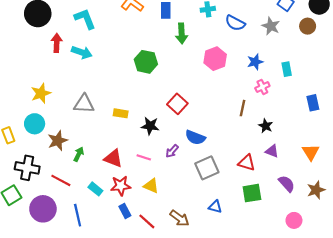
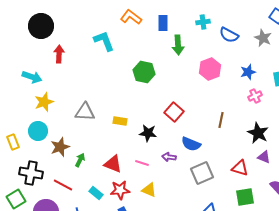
cyan L-shape: (85, 19) -> (104, 41), moved
cyan arrow: (82, 52) -> (32, 77), moved
brown line: (242, 108) -> (221, 120), moved
black star: (266, 126) -> (258, 133), size x1.5
purple arrow: (172, 151) -> (169, 157), turned 56

